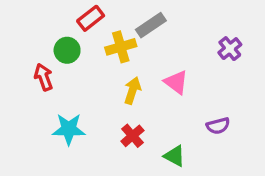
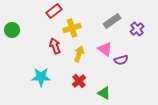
gray rectangle: (151, 25) -> (112, 21), moved
green circle: (67, 50) -> (12, 30), moved
red arrow: (44, 77) -> (55, 46), moved
purple semicircle: (218, 126) -> (121, 60), moved

